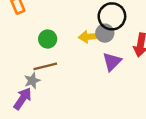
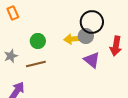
purple triangle: (112, 62) -> (92, 60), turned -36
gray star: (32, 81) -> (11, 56), moved

